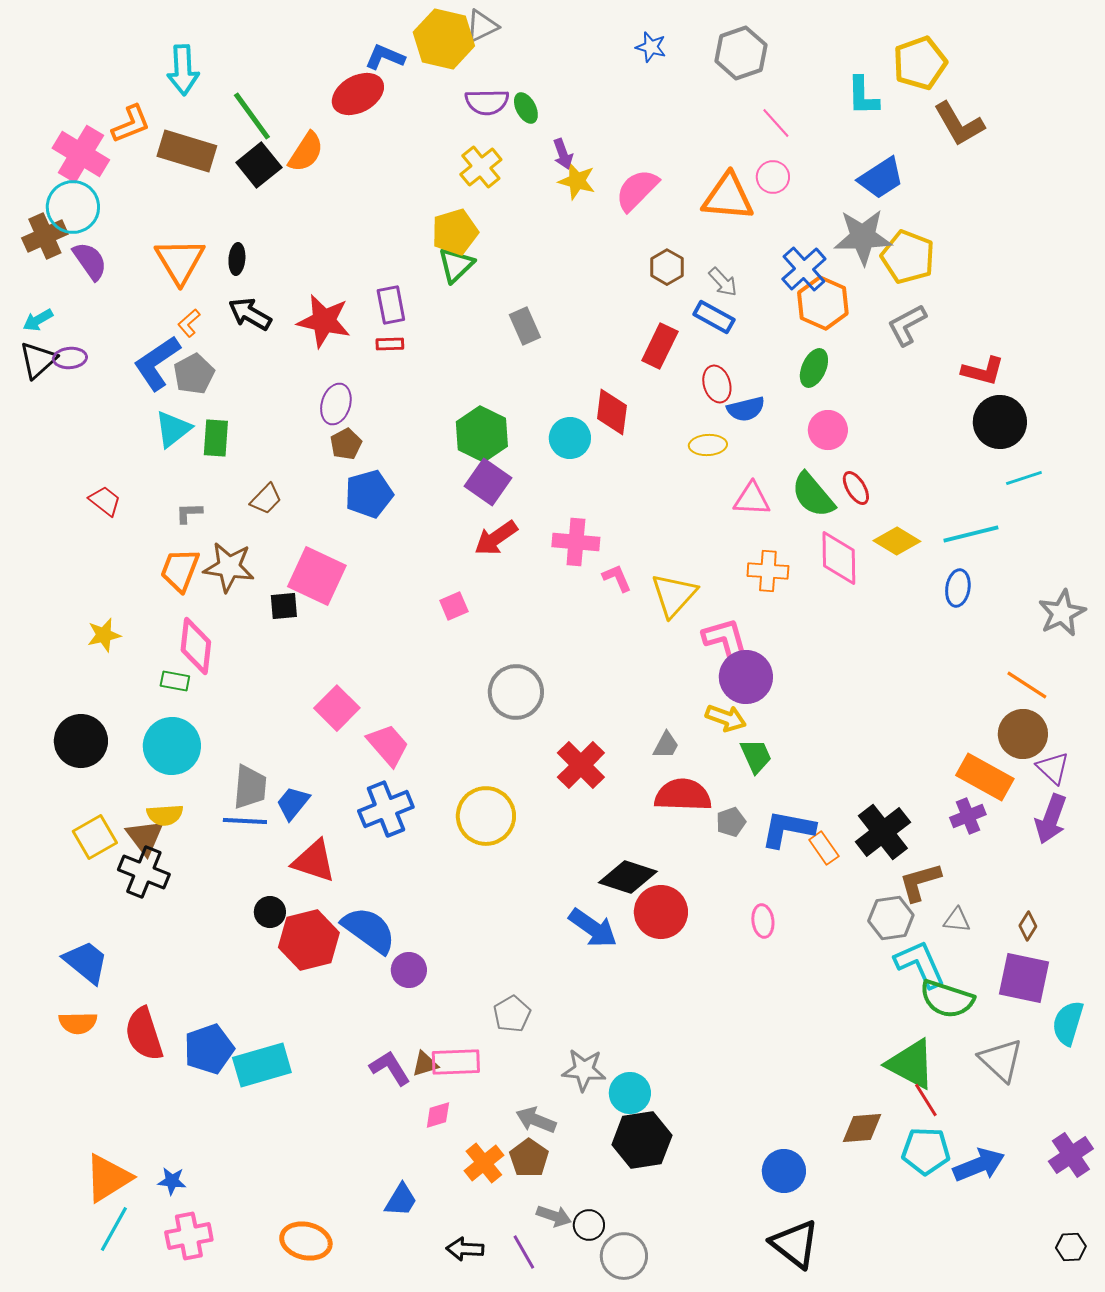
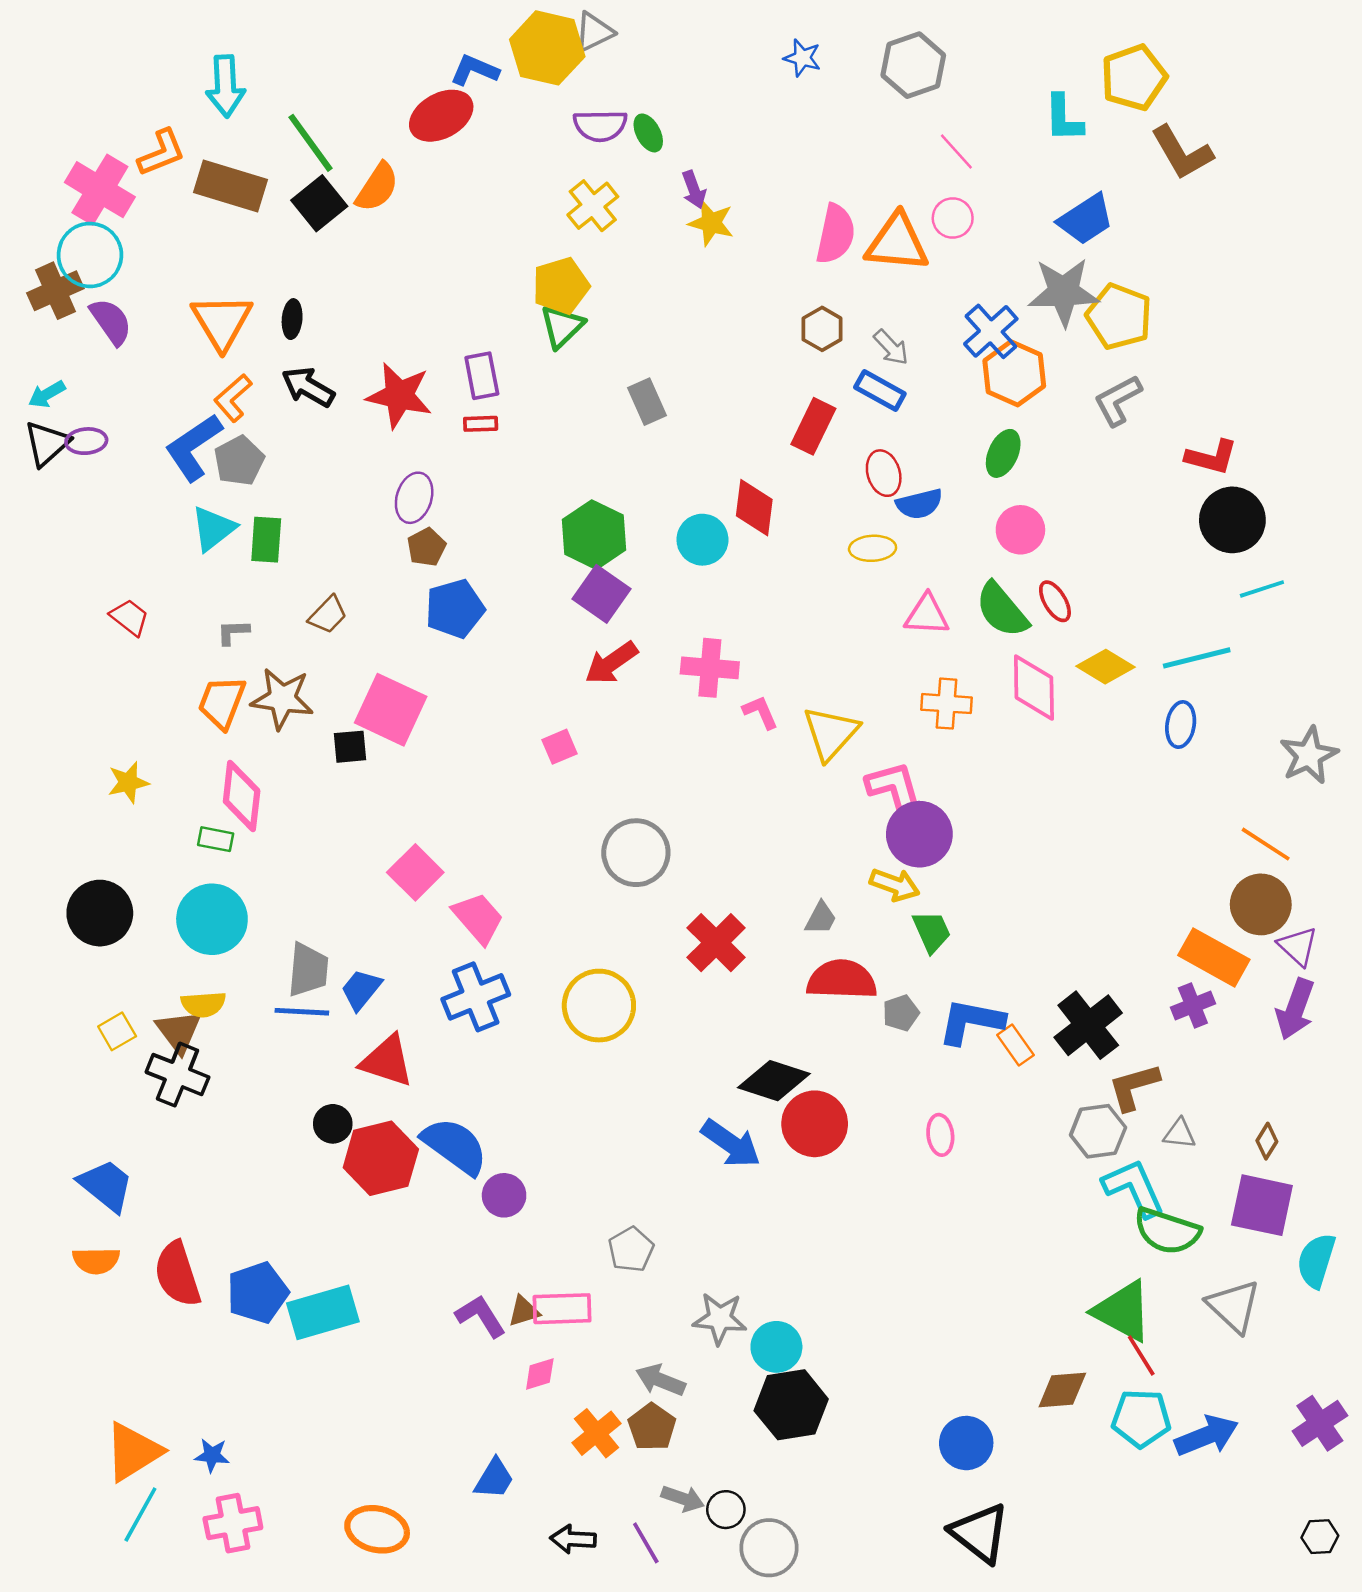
pink semicircle: (637, 190) -> (836, 234), moved, turned 147
orange L-shape: (189, 323) -> (233, 398), size x1.4
yellow square: (95, 837) -> (117, 1031), size x0.7

